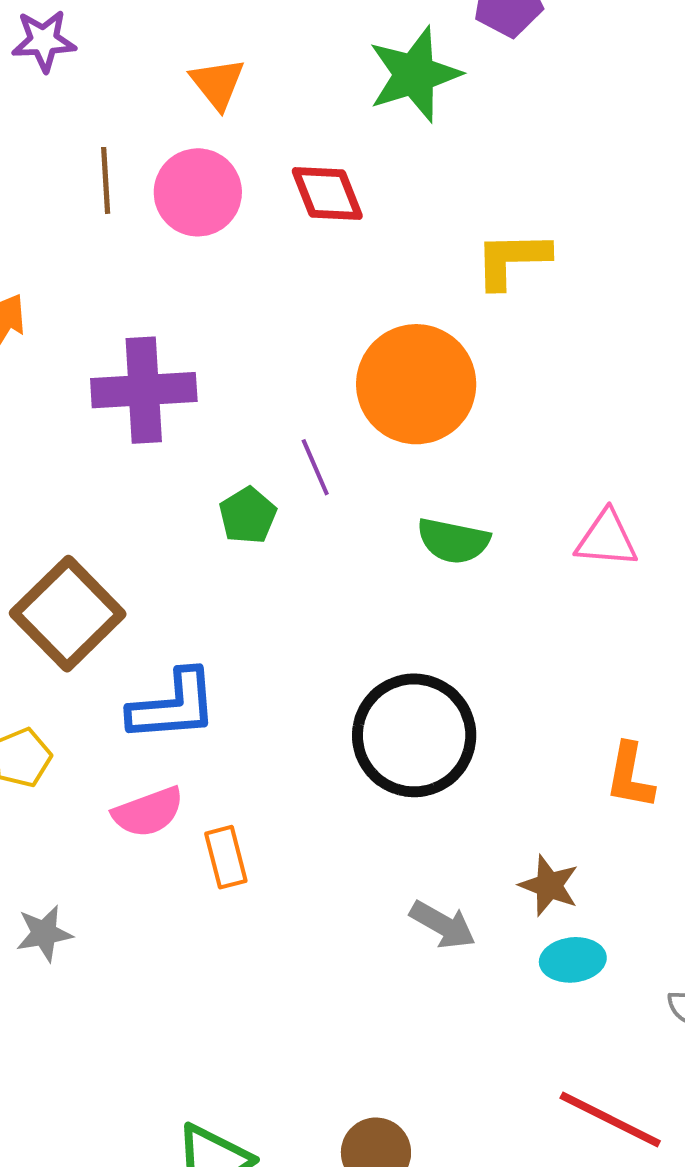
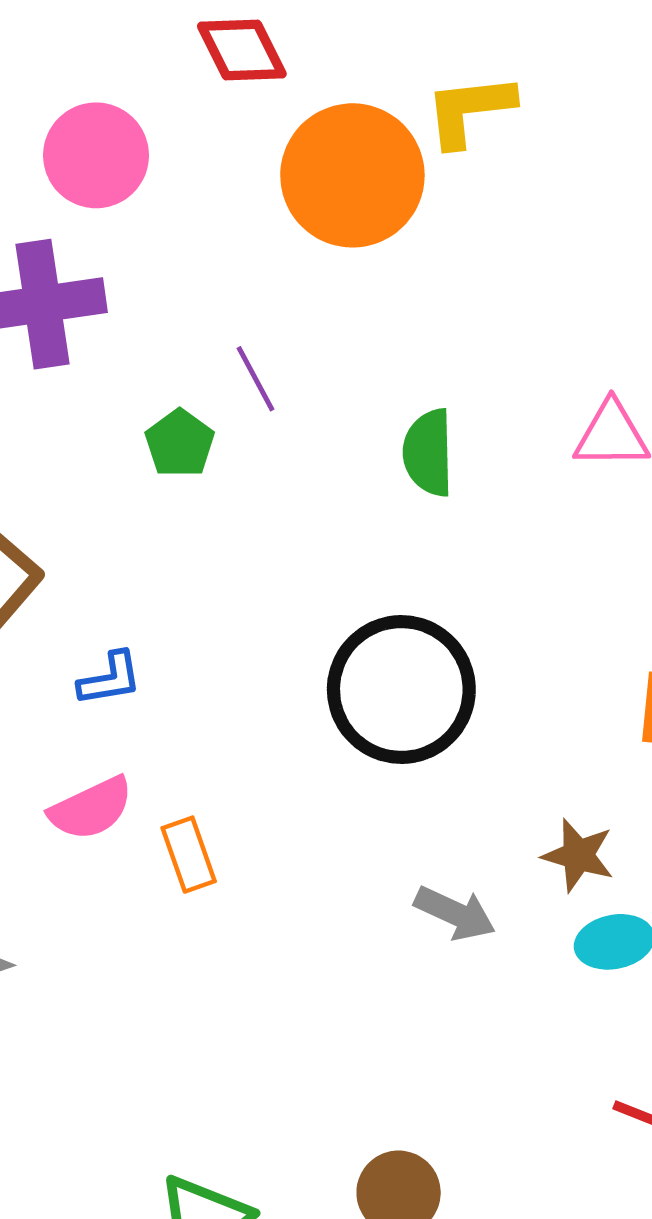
pink circle: (198, 192) -> (96, 155), moved
orange circle: (416, 384) -> (352, 175), moved
green semicircle: (453, 541) -> (428, 453), turned 82
blue L-shape: (173, 706) -> (110, 679), size x0.6

